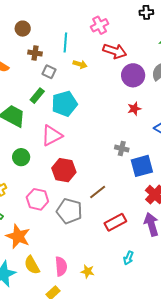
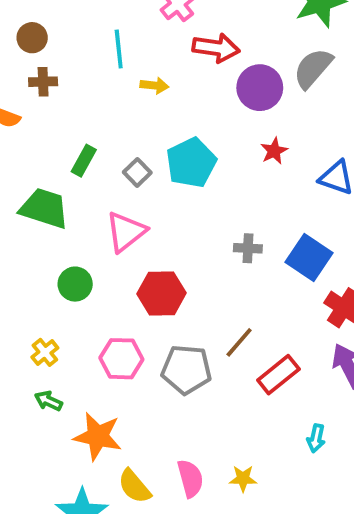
brown cross: (35, 53) -> (43, 82), moved
gray square: (49, 72) -> (137, 172), moved, turned 32
cyan pentagon: (64, 104) -> (191, 163), moved
gray cross: (122, 149) -> (248, 248), moved
blue square: (142, 166) -> (309, 258), turned -30
brown line: (98, 192) -> (239, 342), moved

